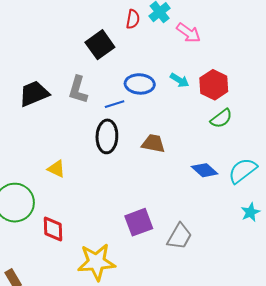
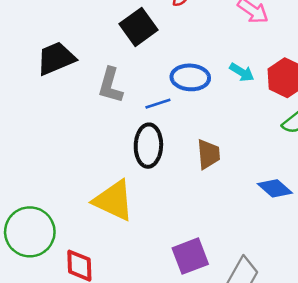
black trapezoid: (34, 94) -> (56, 58), moved
brown trapezoid: (153, 143) -> (208, 154), turned 75
yellow triangle: (56, 169) -> (114, 200), moved, size x1.8

